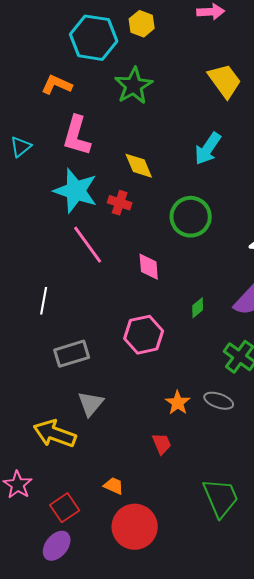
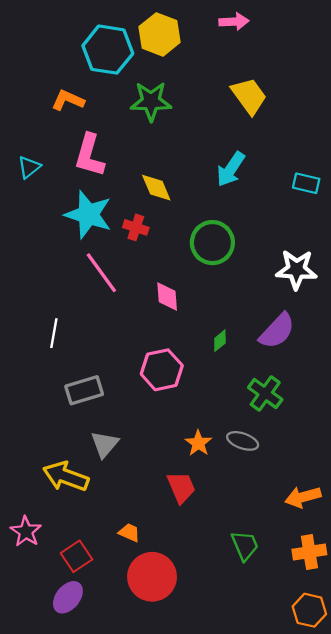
yellow hexagon: (142, 24) -> (160, 34), size x1.5
green star: (134, 86) -> (151, 101), turned 30
red trapezoid: (162, 444) -> (181, 487), size x1.4
green trapezoid: (221, 498) -> (245, 546), size x0.7

